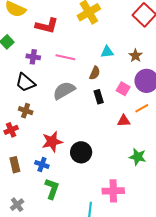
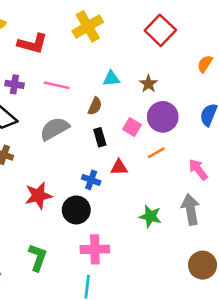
red triangle: (124, 121) -> (119, 167), moved
blue cross: (42, 165) -> (91, 180), moved
pink cross: (113, 191) -> (95, 249), moved

